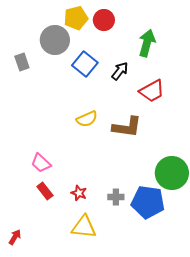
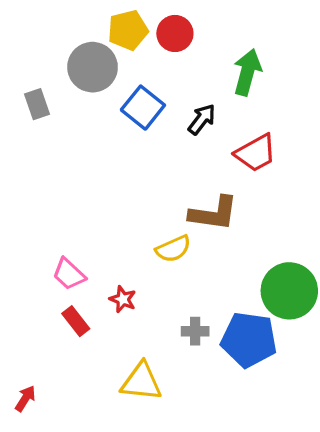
yellow semicircle: (87, 119) -> (173, 249), moved
red star: (79, 193) -> (123, 299), moved

